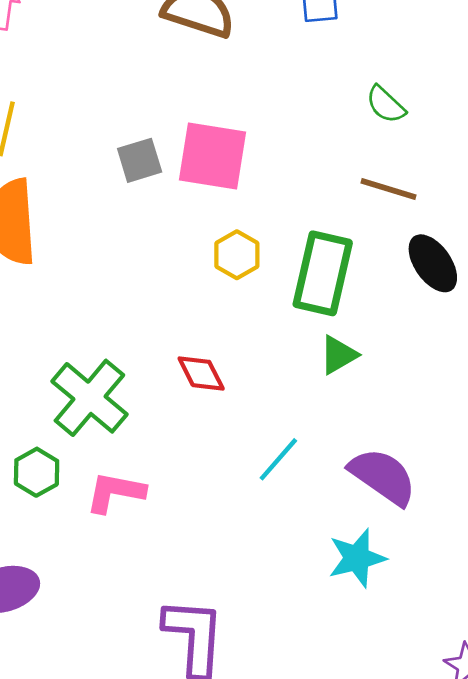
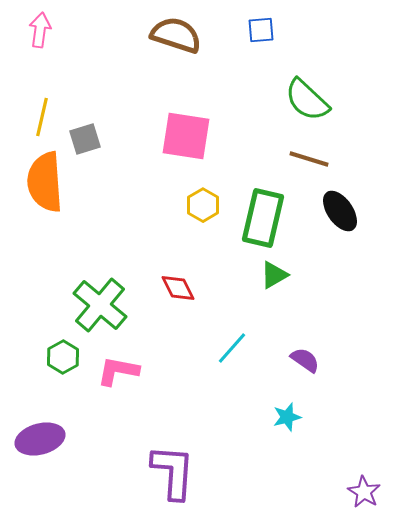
green semicircle: (386, 105) -> (307, 100), size x1.6
gray square: (140, 160) -> (85, 139), moved
purple semicircle: (383, 477) -> (305, 360), size x0.6
cyan star: (357, 558) -> (287, 417), size x0.7

